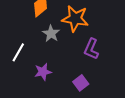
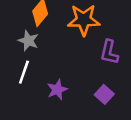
gray star: (51, 34) -> (28, 41), moved

